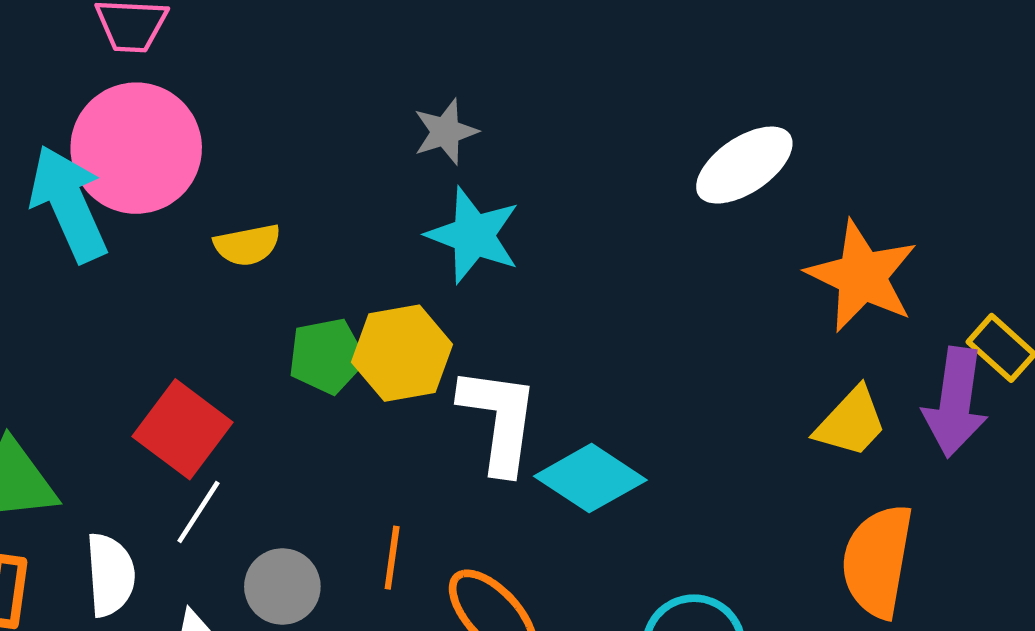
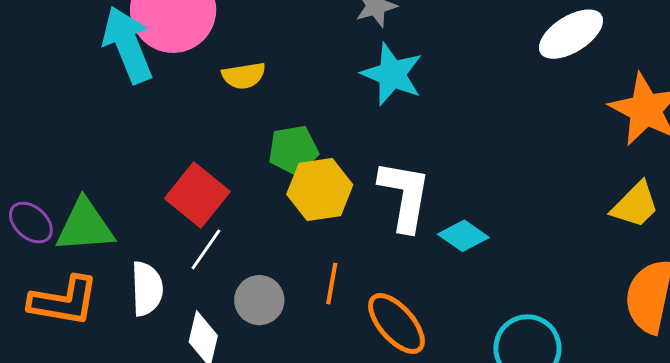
yellow hexagon: (402, 353) -> (320, 189), moved
cyan diamond: (590, 478) -> (463, 236), size x0.7

